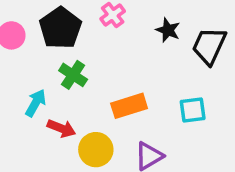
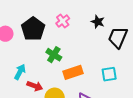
black star: (168, 30) -> (98, 22), moved
green cross: (73, 75) -> (54, 55), moved

